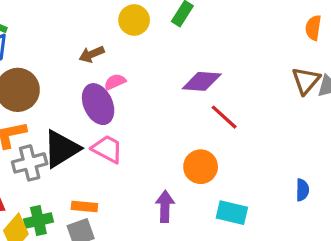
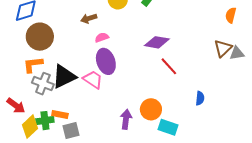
purple ellipse: (98, 104) -> (106, 61), moved
gray cross: (30, 163) -> (43, 84), turned 30
orange circle: (201, 167) -> (151, 109), moved
blue semicircle: (302, 190) -> (200, 98), moved
orange rectangle: (84, 207) -> (60, 115), moved

